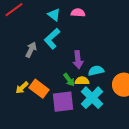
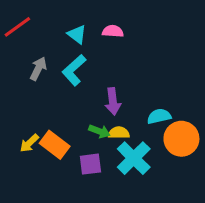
gray arrow: (31, 50) -> (38, 69), moved
cyan semicircle: (96, 71) -> (159, 116), moved
green arrow: (69, 80) -> (99, 131), turned -32
purple square: (63, 102) -> (90, 164), size x0.7

